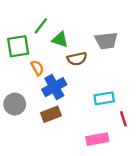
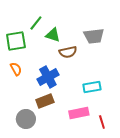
orange semicircle: (37, 68) -> (16, 69), moved
gray circle: (15, 104) -> (26, 119), moved
red line: (123, 119) -> (102, 122), moved
pink rectangle: (97, 139) -> (79, 113), moved

